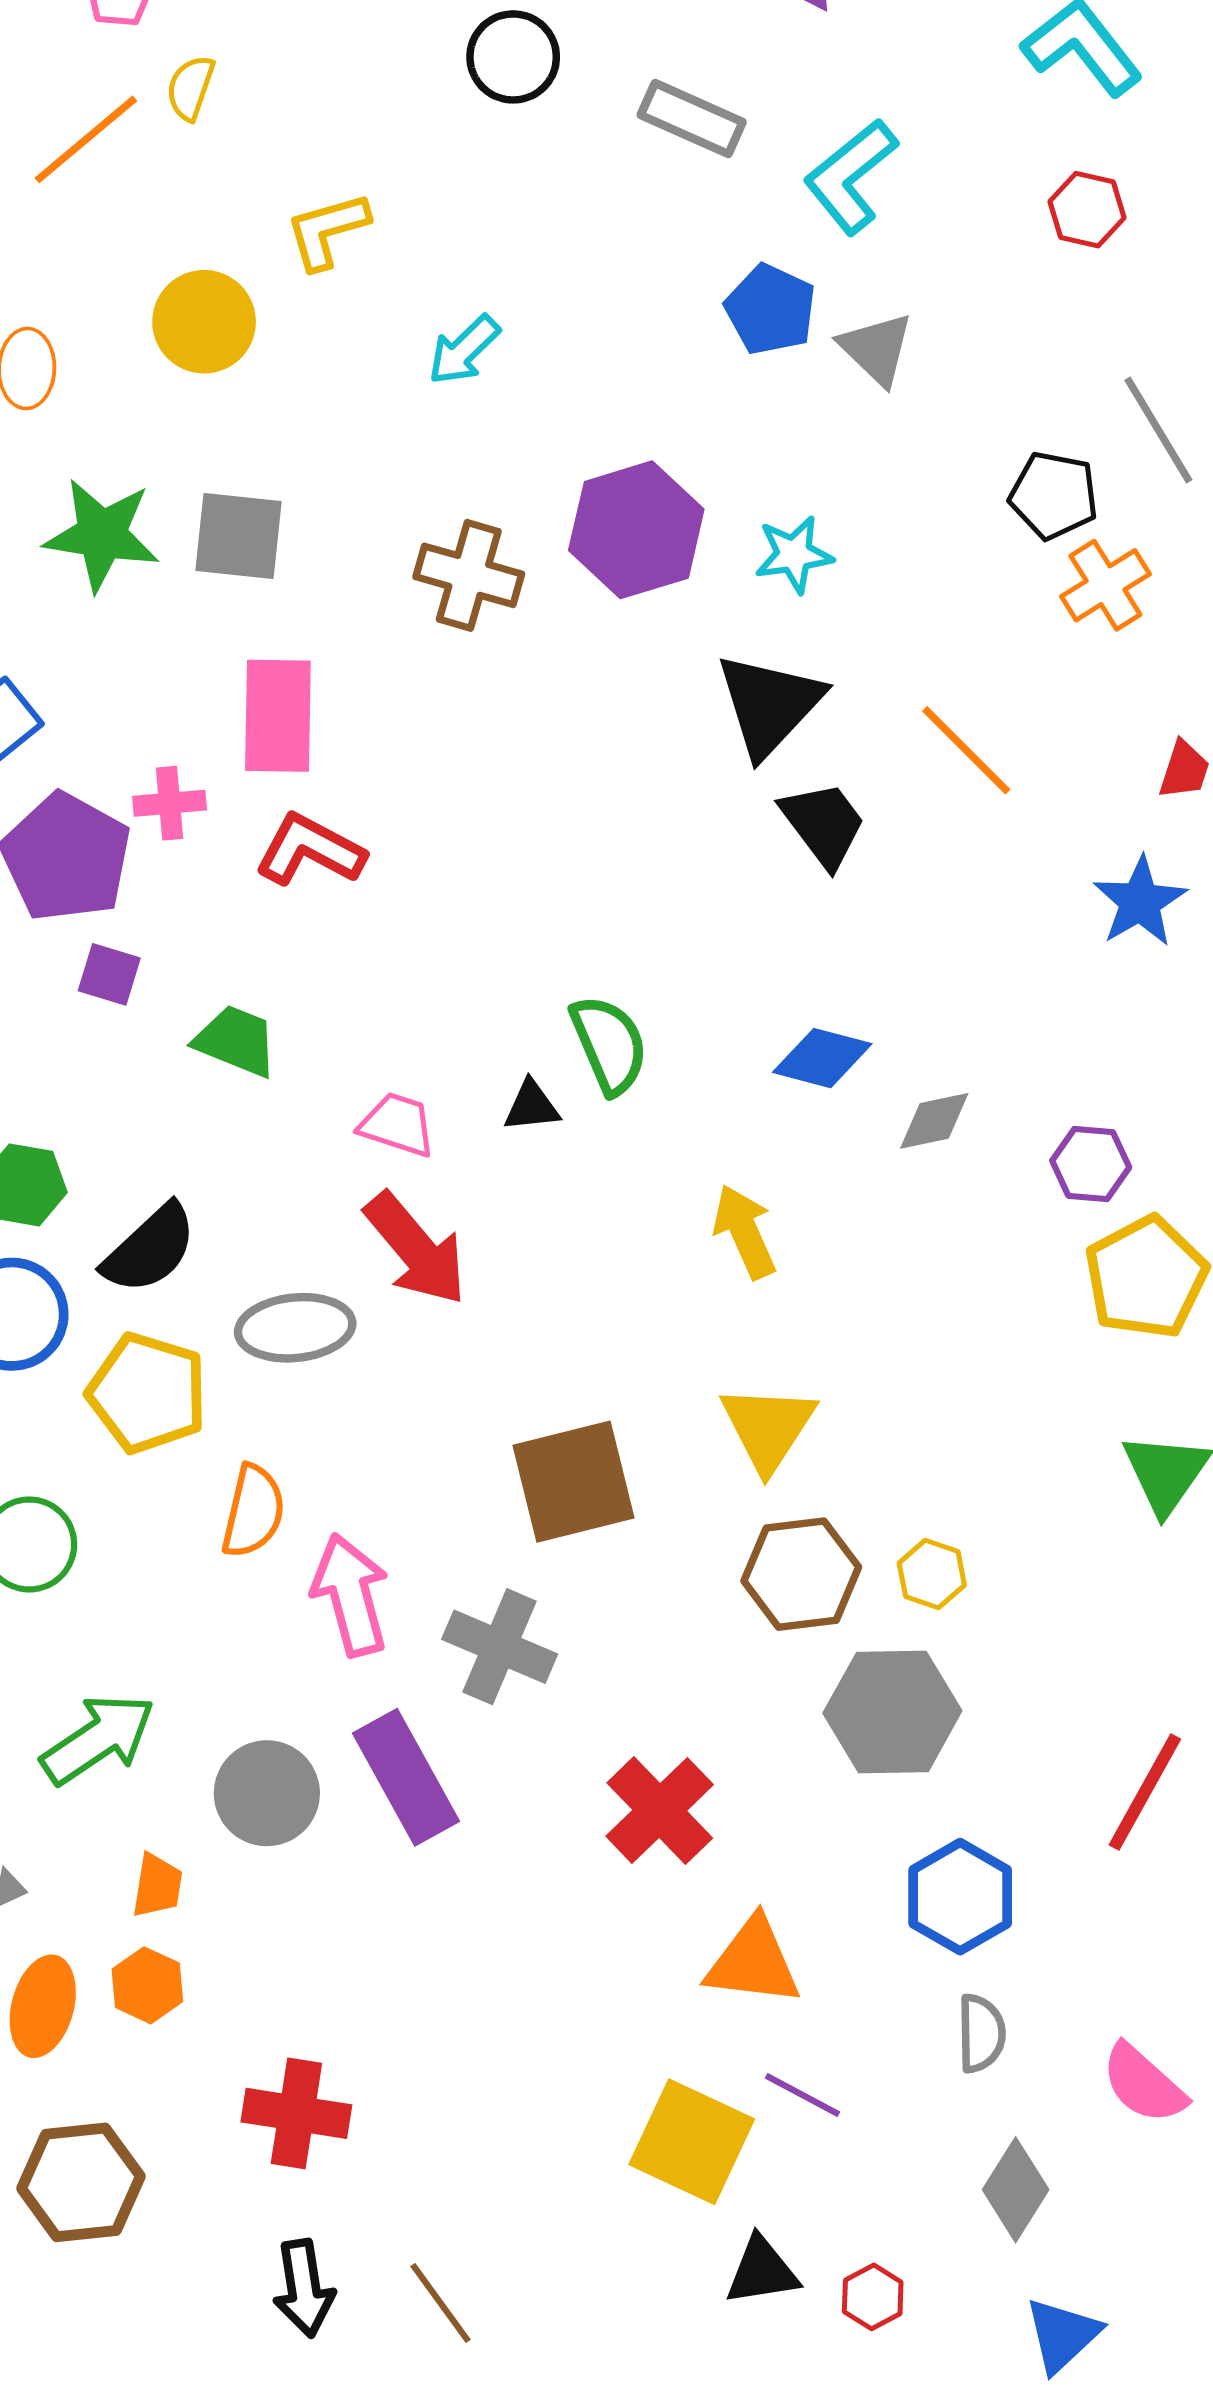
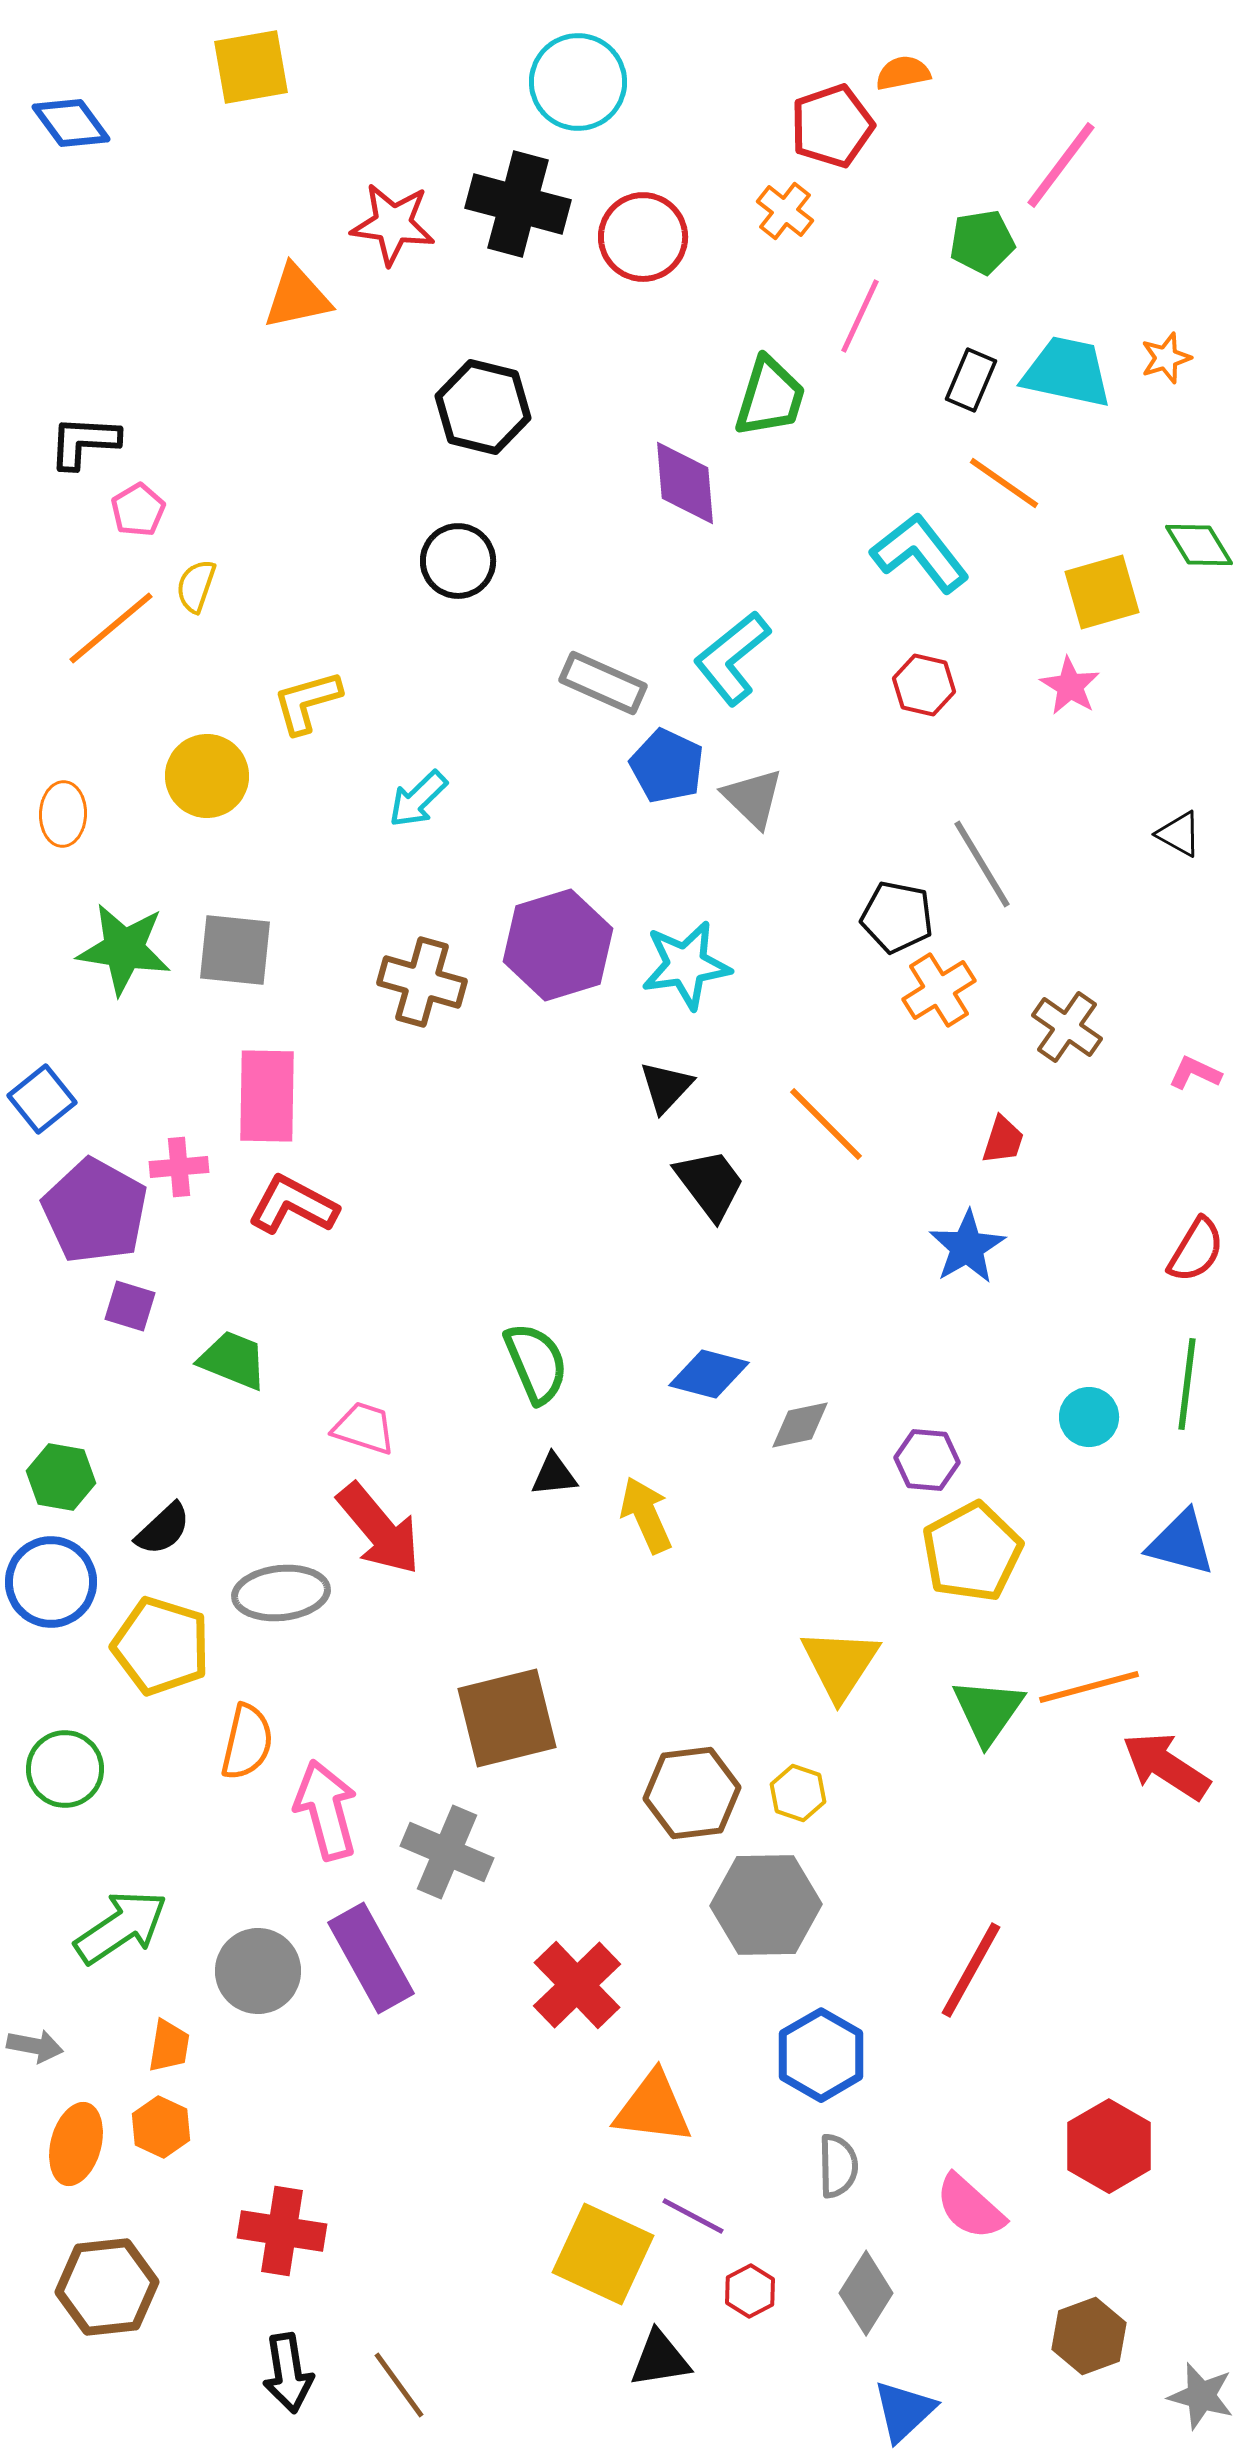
gray rectangle: (692, 119) -> (603, 683), moved
cyan star: (794, 554) -> (686, 965), size x1.4
black triangle: (769, 705) -> (666, 1087), size x0.6
black triangle: (532, 1106) -> (554, 1475), moved
black semicircle: (150, 1249) -> (163, 1529), size x0.7
yellow triangle: (768, 1427) -> (840, 1664), moved
red hexagon: (873, 2297) -> (750, 2291), moved

